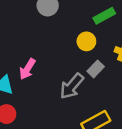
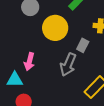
yellow circle: (86, 41) -> (55, 28), moved, size x1.6

